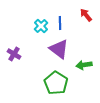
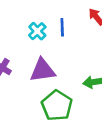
purple triangle: (59, 49) -> (43, 70), moved, turned -45

